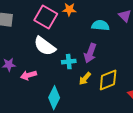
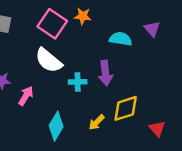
purple arrow: (90, 53) -> (105, 73), turned -30
pink arrow: (29, 75) -> (26, 96), turned 133
yellow arrow: (85, 79) -> (97, 122), moved

